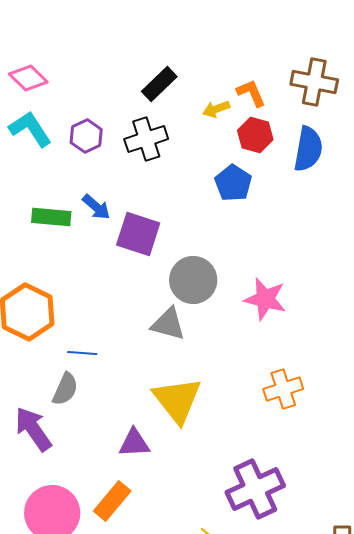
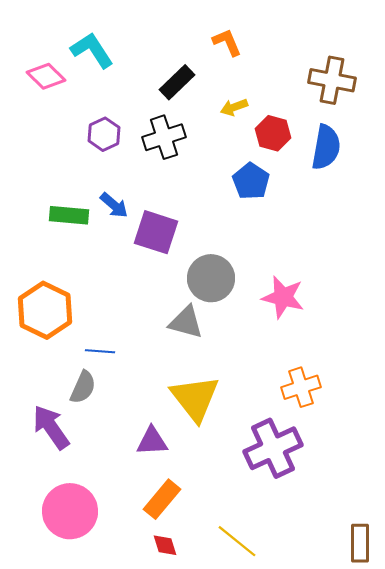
orange L-shape: (251, 93) -> (227, 42), moved
cyan L-shape: (30, 129) -> (92, 50), moved
purple cross: (255, 489) -> (273, 448), moved
orange rectangle: (112, 501) -> (162, 499), moved

